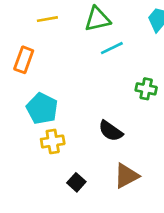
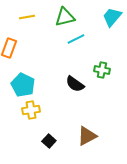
black semicircle: (111, 131) -> (75, 84), moved

